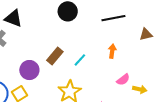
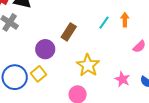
cyan line: (80, 60) -> (104, 23), moved

